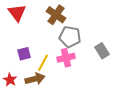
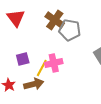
gray pentagon: (70, 37) -> (70, 30), moved
pink cross: (66, 58) -> (54, 63), moved

